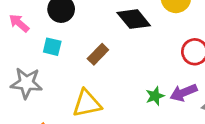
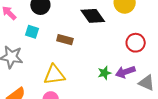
brown rectangle: (98, 54) -> (65, 40), turned 56

